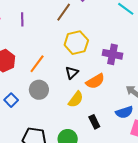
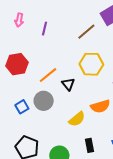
black triangle: (72, 73) -> (68, 84), moved, turned -40
blue square: (11, 100) -> (22, 107), moved

